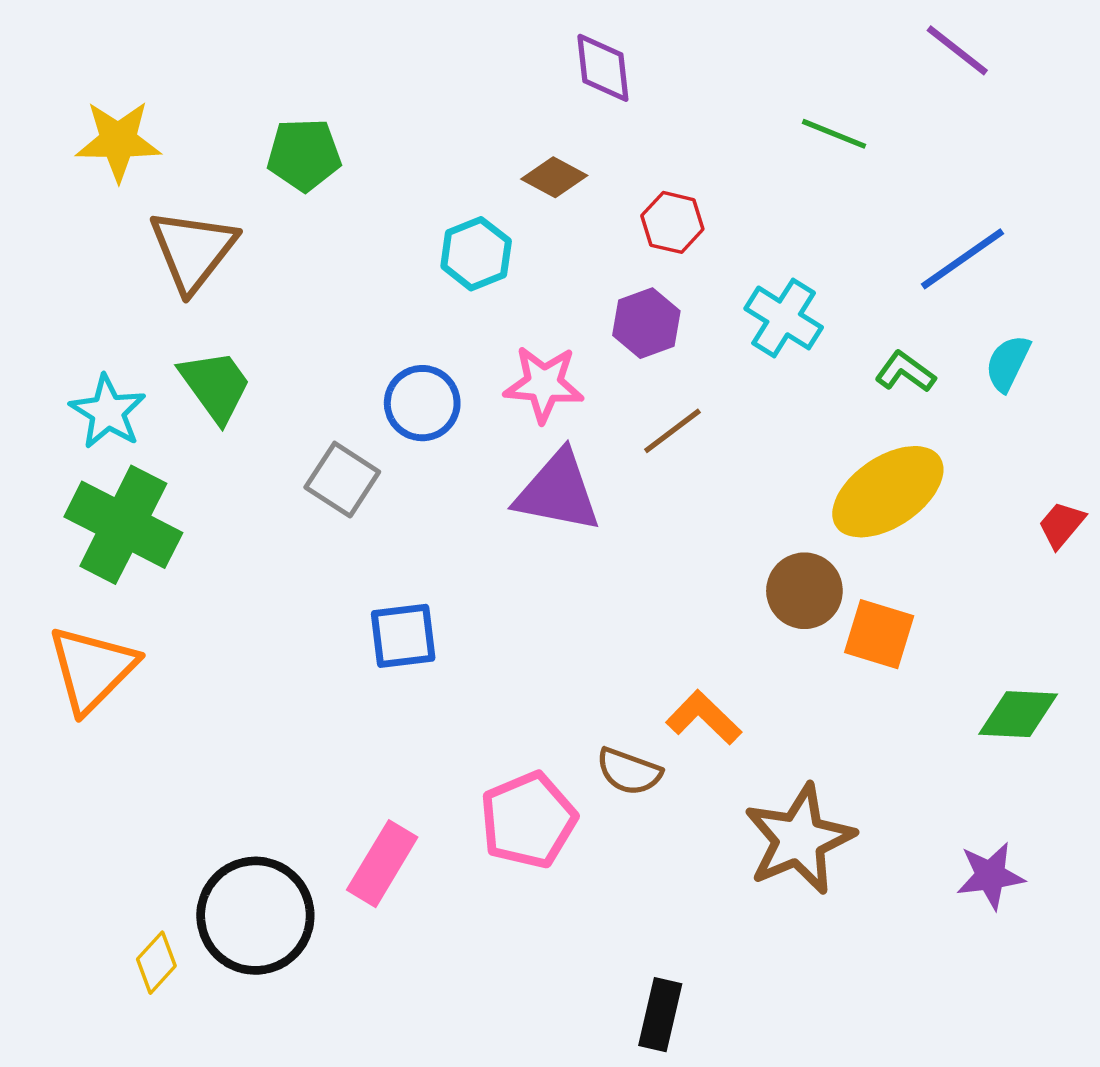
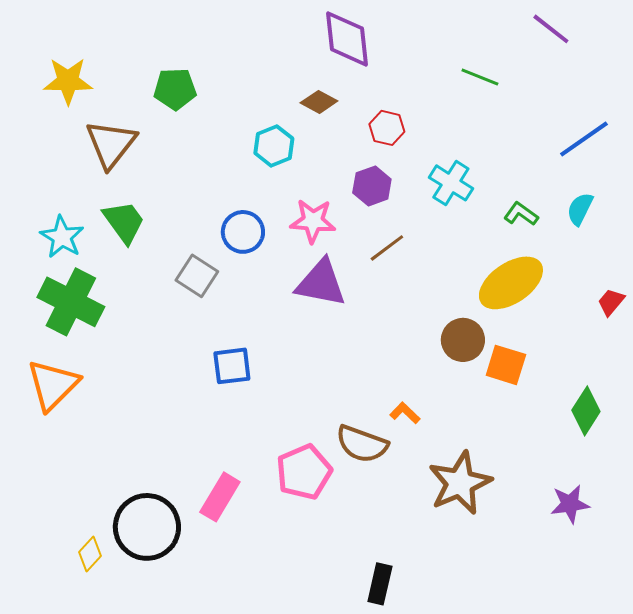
purple diamond: (603, 68) -> (347, 39), size x1.4
blue line: (963, 259) -> (584, 139), moved
green diamond: (1018, 714) -> (586, 411), turned -60
orange L-shape: (704, 718) -> (405, 413), size x0.7
brown semicircle: (629, 771) -> (362, 444), size x1.4

